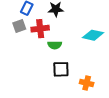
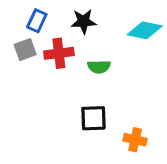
cyan diamond: (93, 35) -> (145, 30), moved
green semicircle: (55, 45) -> (99, 67), moved

